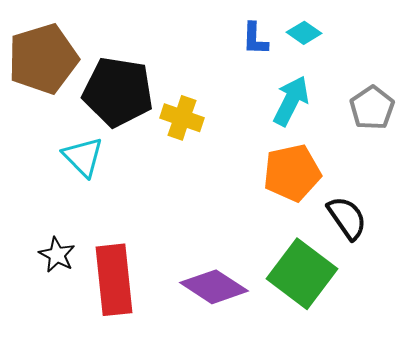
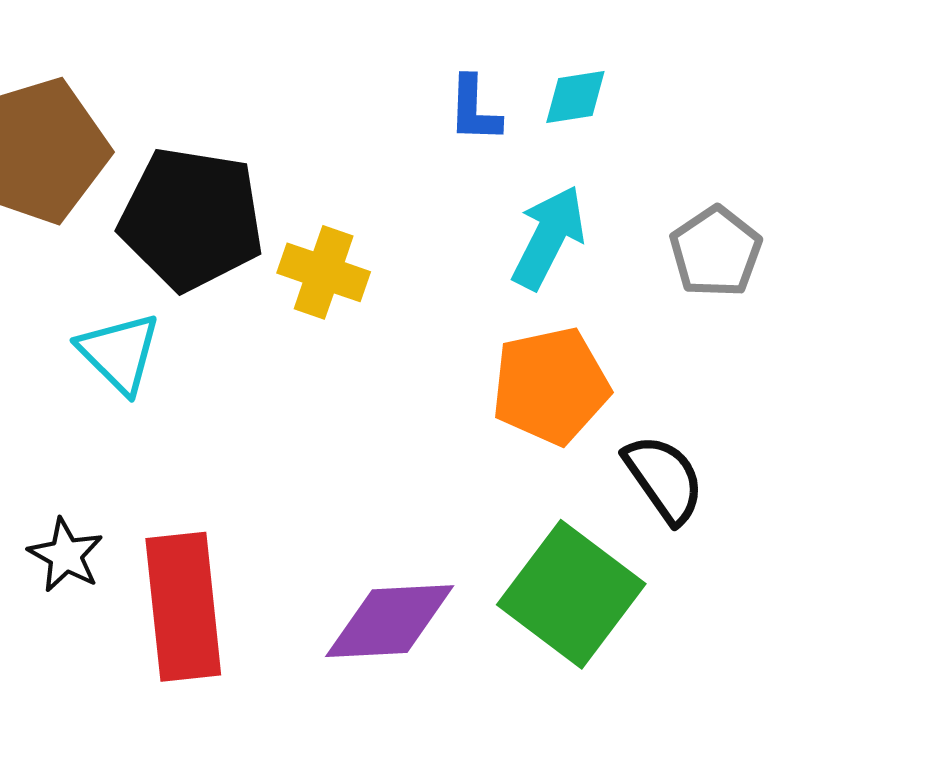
cyan diamond: (304, 33) -> (575, 97), turned -44
purple diamond: (214, 287) -> (390, 621), turned -36

